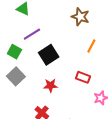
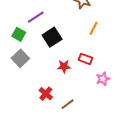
red star: (51, 86) -> (64, 66), moved

